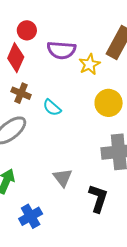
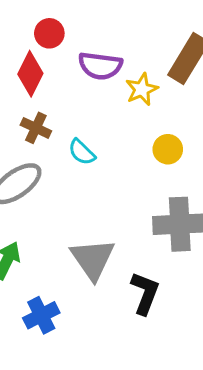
yellow circle: (109, 103) -> (168, 149), size x0.7
gray triangle: (63, 178) -> (93, 259), size x1.5

